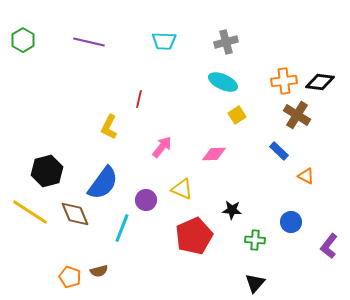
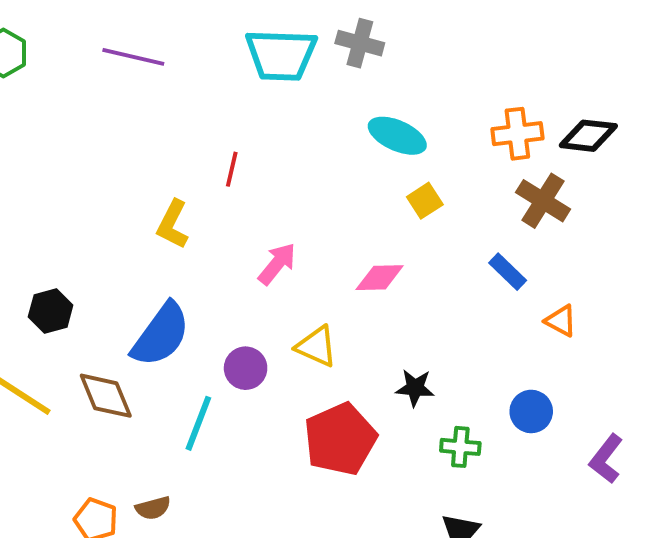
cyan trapezoid: (164, 41) -> (281, 55), size x1.5
gray cross: (226, 42) -> (360, 43), moved, turned 30
black hexagon: (47, 171) -> (51, 311), size x0.7

